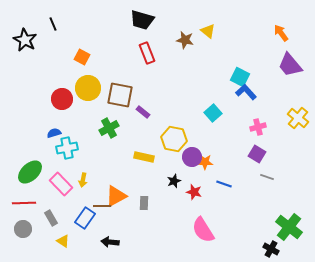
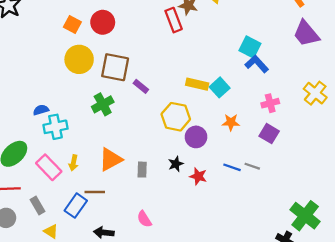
red rectangle: (147, 53) -> (174, 20), moved
red circle: (62, 99) -> (103, 22), moved
yellow rectangle: (144, 157) -> (197, 84), moved
orange star: (205, 162) -> (231, 122), moved
gray line: (267, 177) -> (252, 166), moved
orange triangle: (116, 196) -> (111, 159), moved
gray rectangle: (144, 203) -> (142, 170), moved
pink semicircle: (203, 230) -> (144, 219), moved, size x0.6

